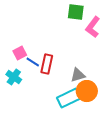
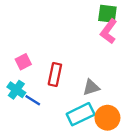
green square: (76, 12) -> (107, 14), moved
blue line: (33, 62) -> (33, 100), moved
orange circle: (87, 91) -> (107, 118), moved

